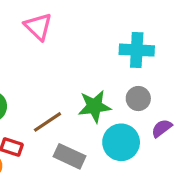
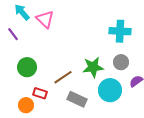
pink triangle: (38, 27) -> (45, 19), moved

